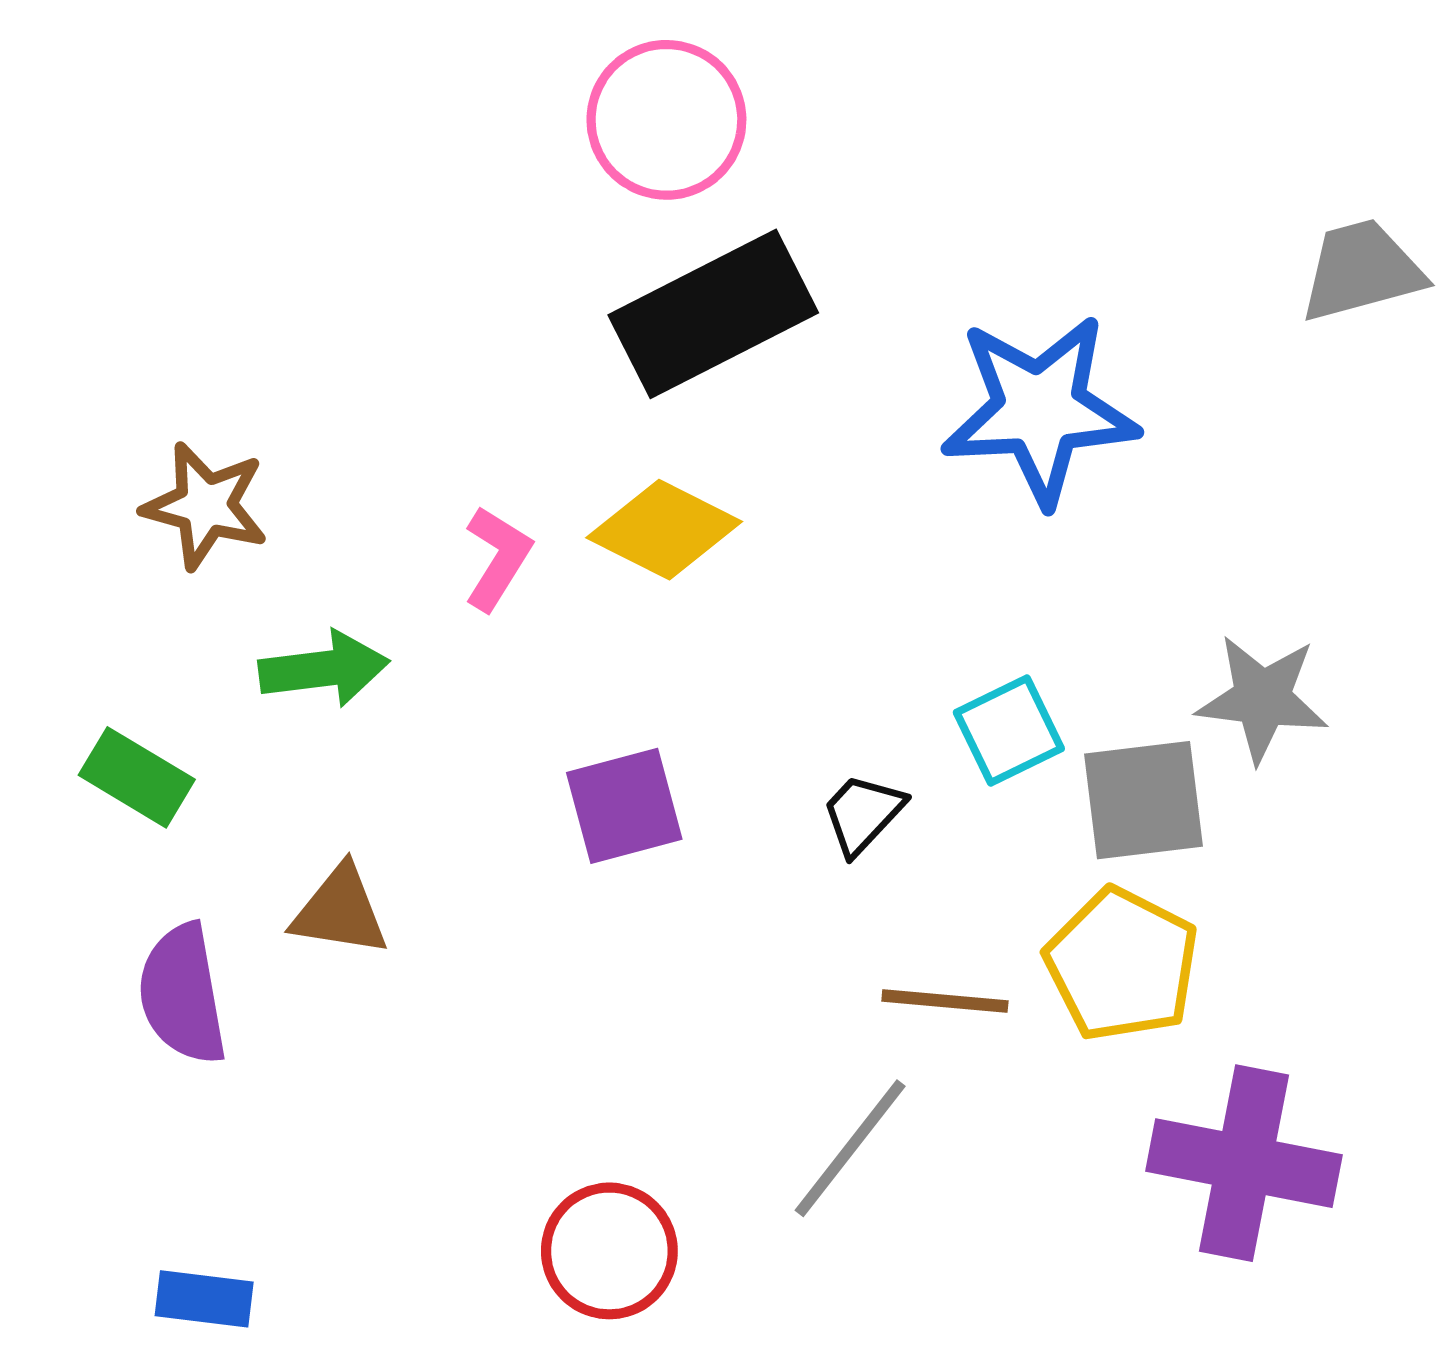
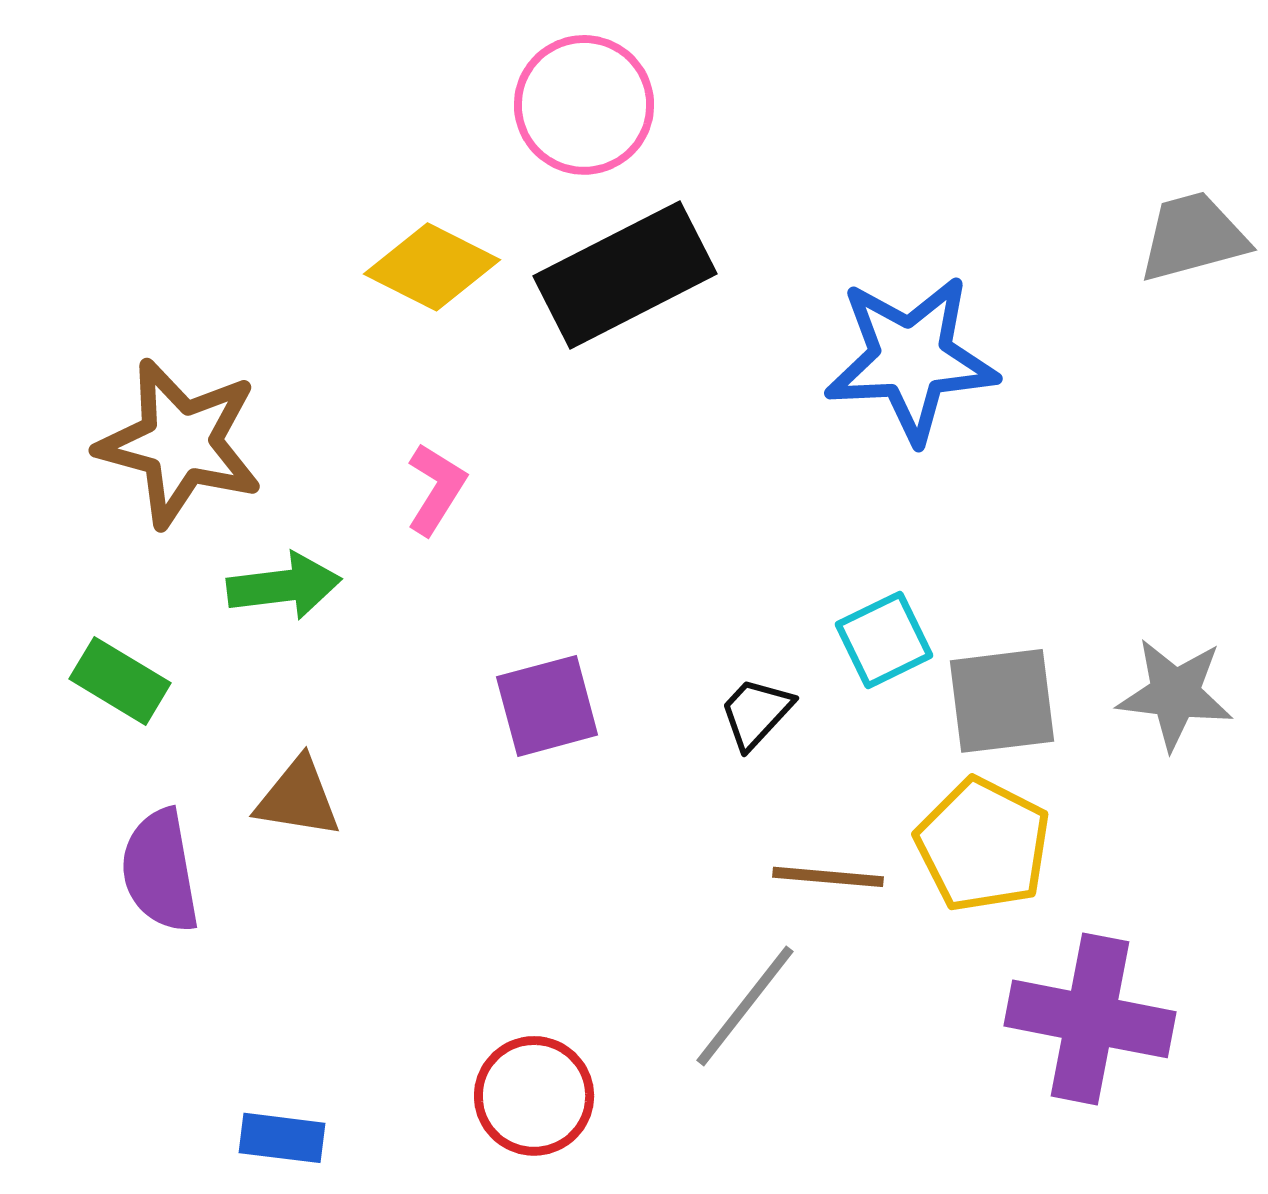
brown star: (205, 506) -> (180, 443), size x1.5
yellow diamond: (664, 530) -> (432, 267), moved
gray star: (1262, 699) -> (1175, 694), moved
blue rectangle: (204, 1299) -> (282, 1138), moved

